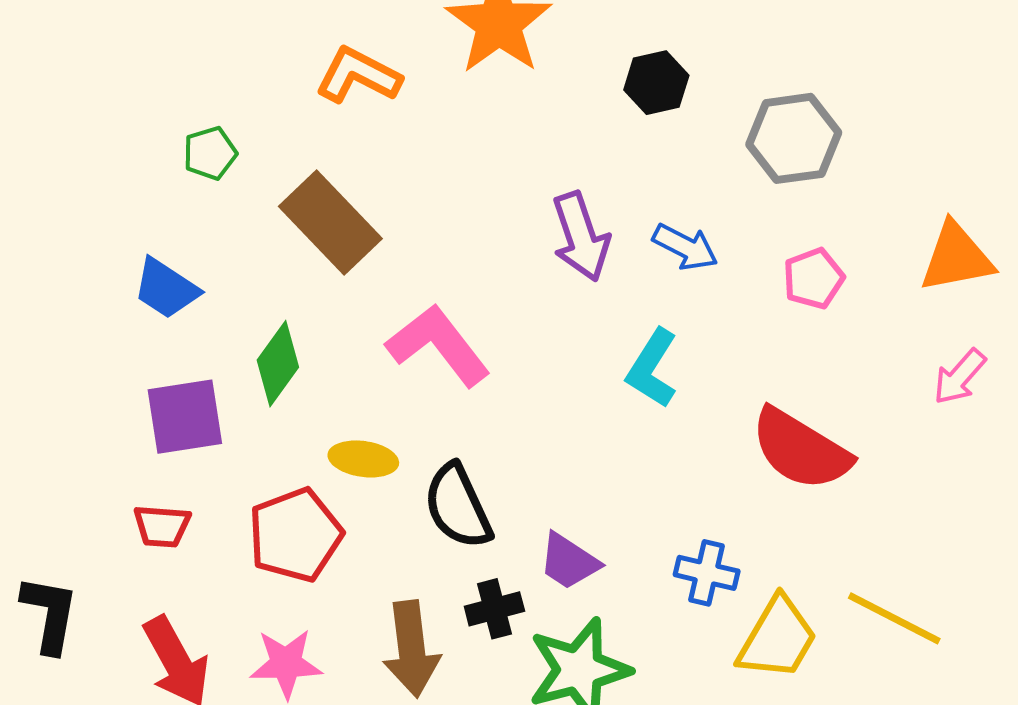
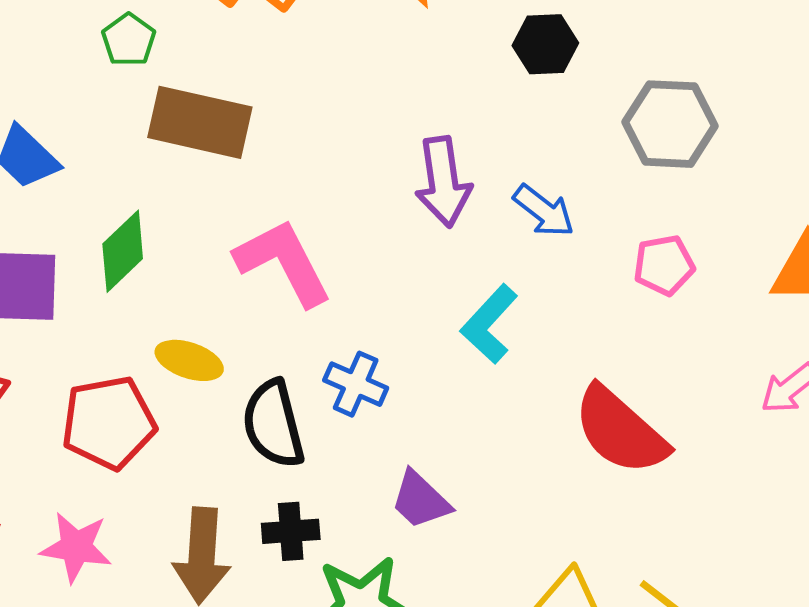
green pentagon: (210, 153) -> (129, 40), moved, turned -30
brown rectangle: (330, 223) -> (200, 122), turned -44
purple trapezoid: (569, 561) -> (420, 500), moved
blue cross: (707, 573) -> (356, 384), moved

